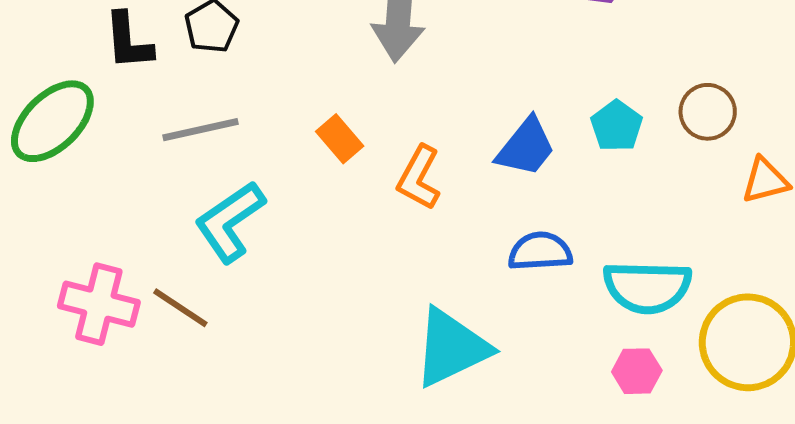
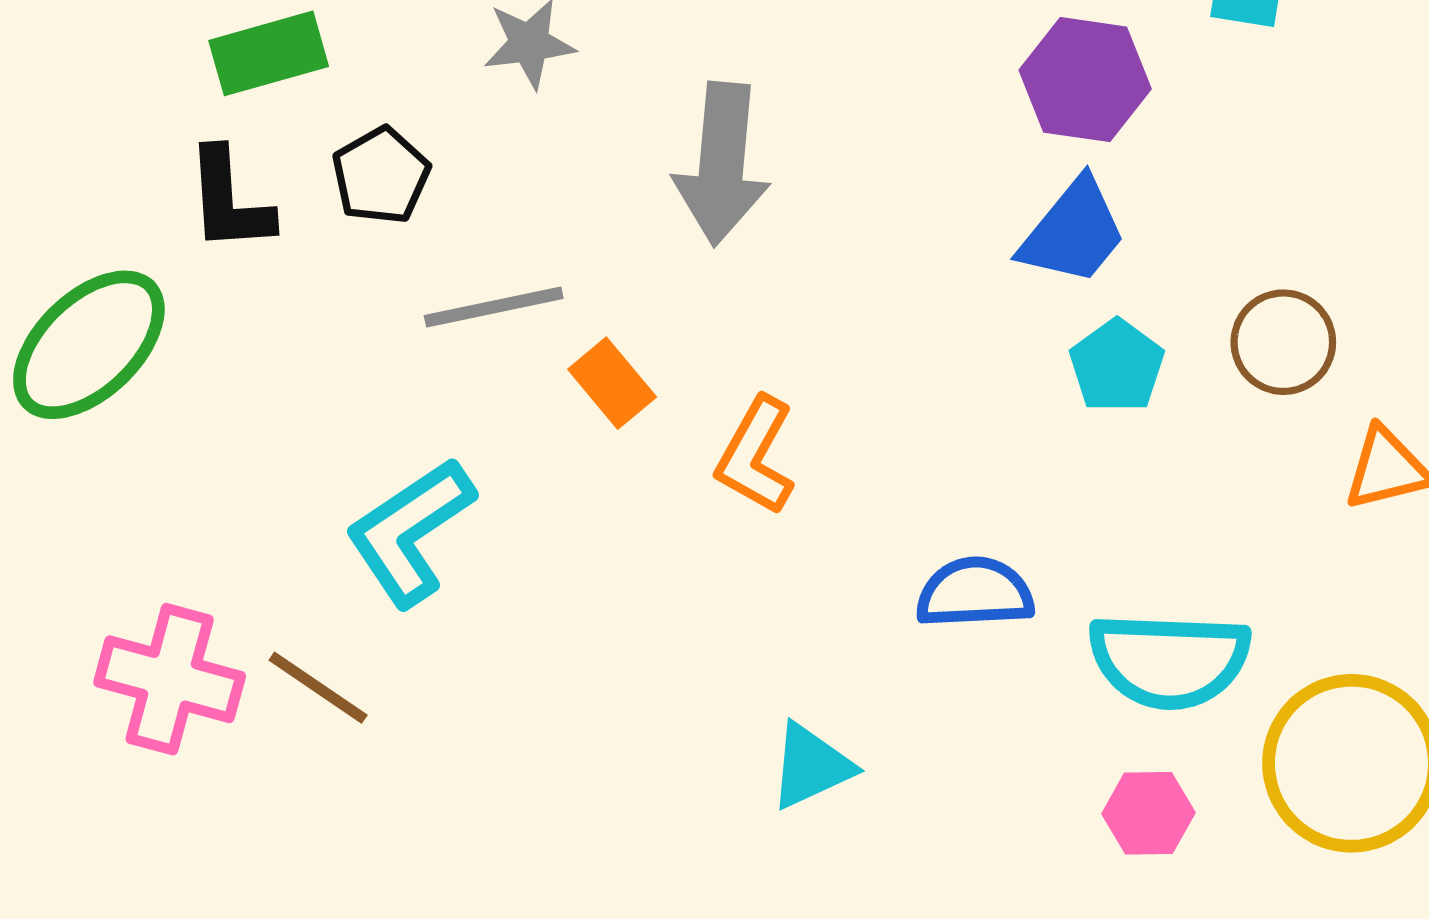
gray line: (201, 130) -> (494, 307), moved
blue trapezoid: (526, 147) -> (1073, 232), moved
cyan triangle: (451, 348) -> (811, 766), size x0.6

